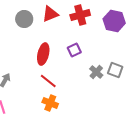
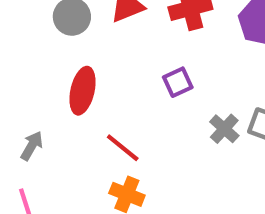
red ellipse: (43, 54) -> (83, 91), moved

